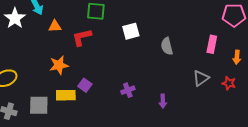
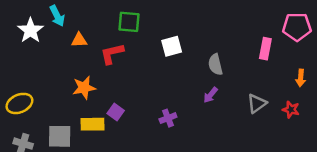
pink rectangle: (212, 44) -> (265, 49), moved
purple arrow: (163, 101) -> (211, 95), moved, turned 40

